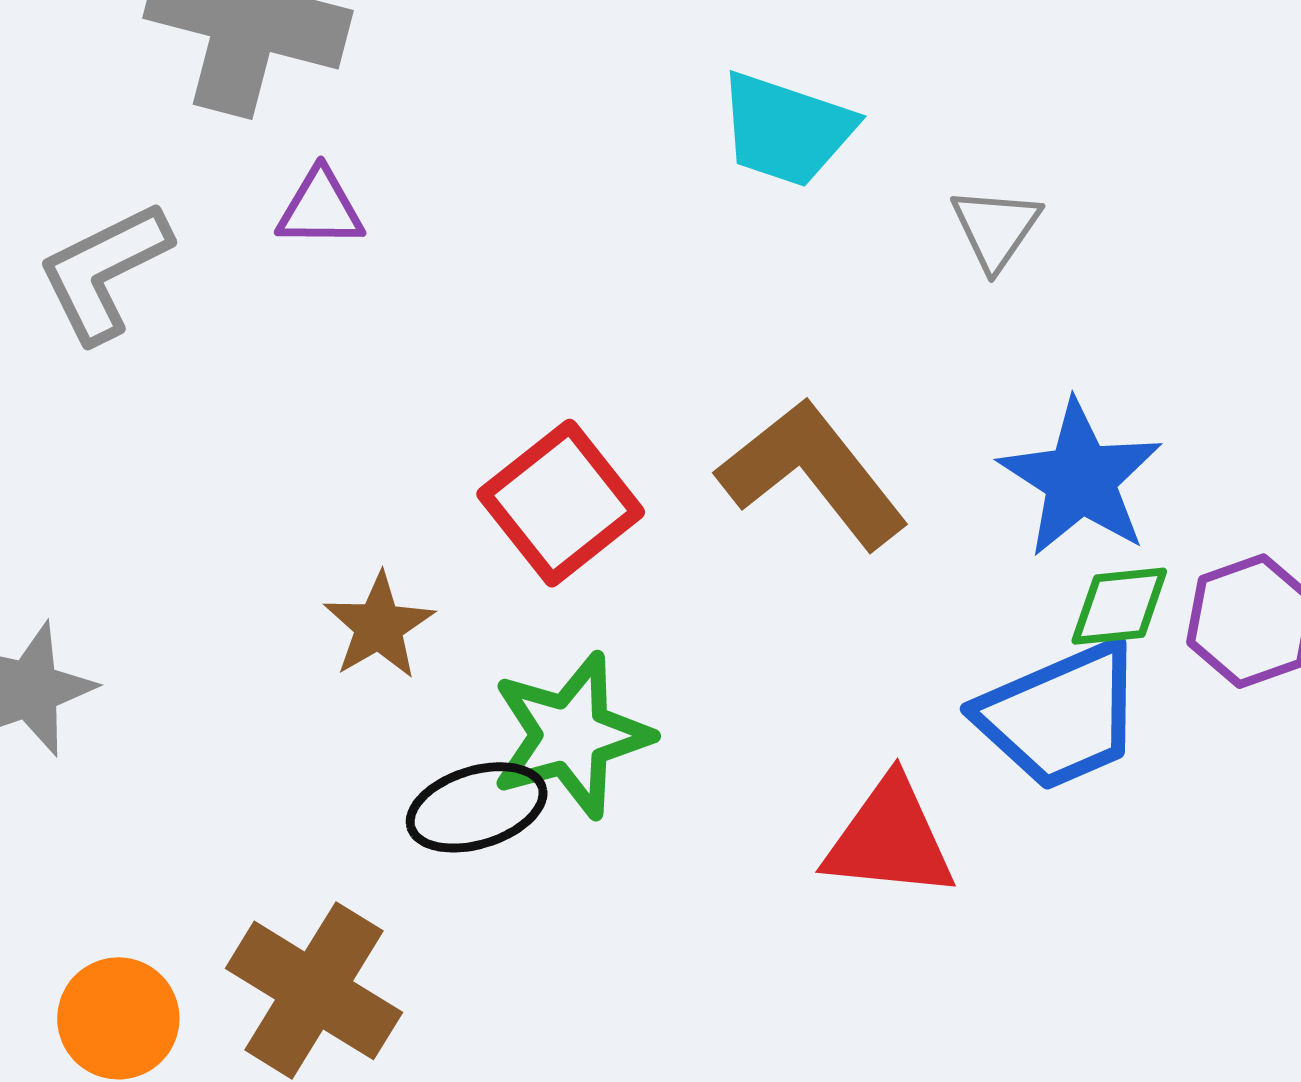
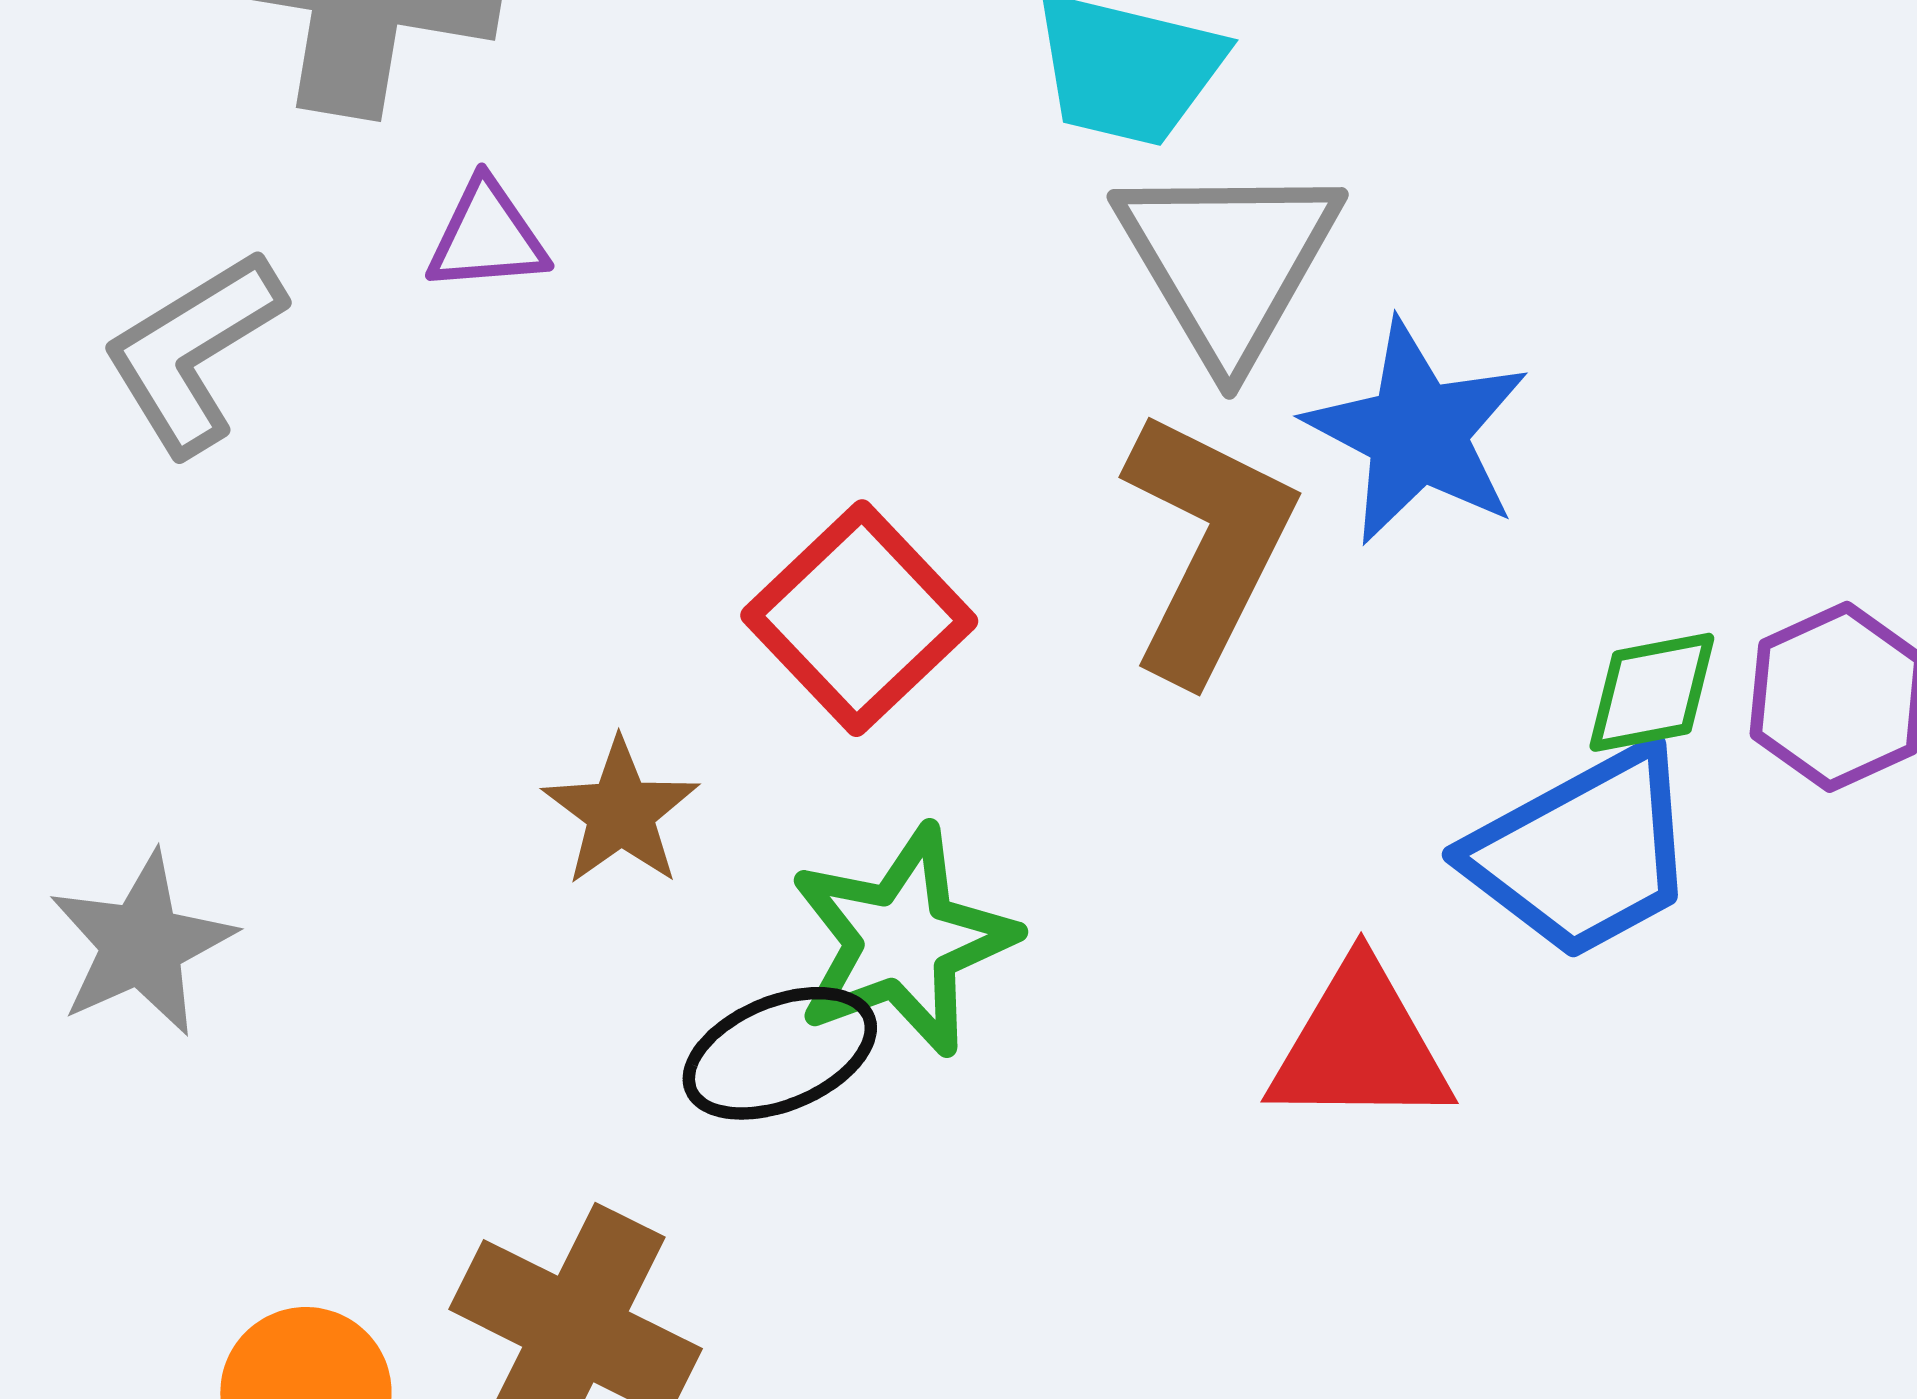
gray triangle: (996, 228) -> (1228, 261), moved, size x1.8
brown L-shape: (813, 474) -> (1207, 546), turned 70
blue star: (1081, 479) -> (1417, 432), moved

